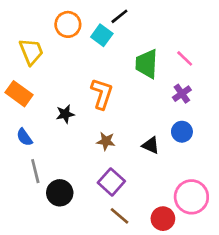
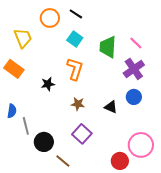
black line: (119, 16) -> (76, 14), moved, turned 72
cyan square: (102, 35) -> (75, 39), moved
purple cross: (182, 94) -> (134, 69), size x1.5
blue semicircle: (24, 137) -> (12, 111), moved, turned -136
brown line: (119, 216) -> (63, 161), moved

